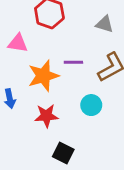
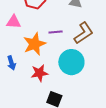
cyan circle: (91, 105) -> (71, 62), size x1.6

